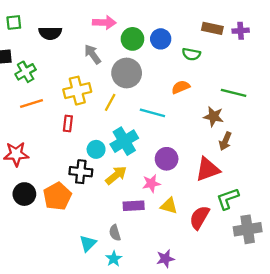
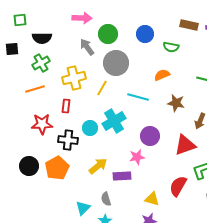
pink arrow: (104, 22) -> (82, 18), moved
black semicircle: (50, 33) -> (42, 38), moved
green circle: (132, 39) -> (108, 34), moved
green cross: (26, 72) -> (41, 63), moved
brown star: (214, 116) -> (176, 103), moved
red star: (16, 154) -> (42, 124), moved
black cross: (81, 172) -> (68, 140), moved
yellow arrow: (116, 175) -> (98, 166), moved
yellow triangle: (169, 206) -> (152, 199), moved

